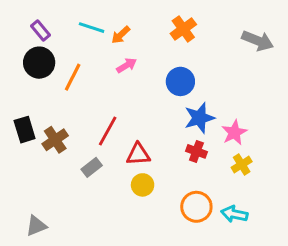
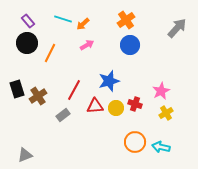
gray arrow: (258, 41) -> (177, 28), turned -70
blue circle: (180, 81) -> (130, 45), moved
blue star: (199, 118) -> (109, 81), moved
yellow circle: (143, 185) -> (116, 108), moved

